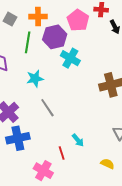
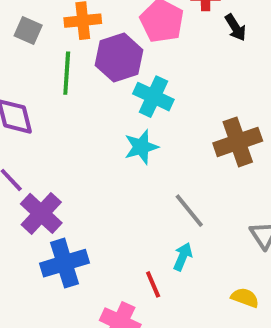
cyan star: (35, 78) -> (141, 147), moved
gray line: (47, 108) -> (189, 211), moved
cyan arrow: (78, 140) -> (183, 257), turned -112

